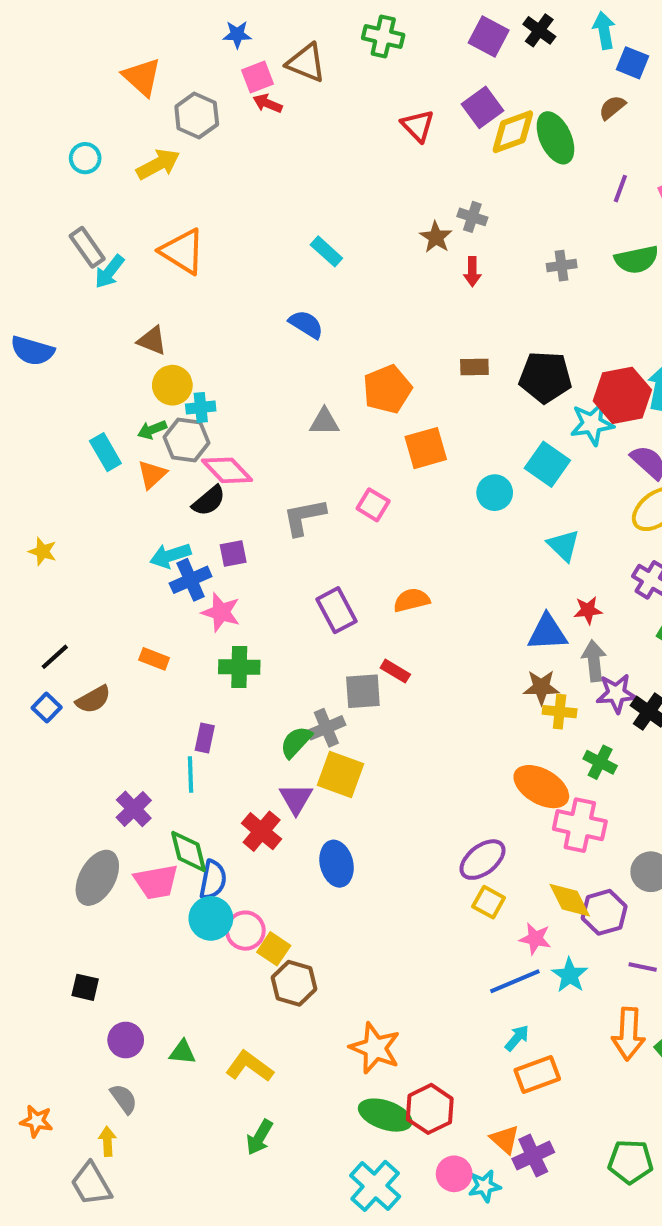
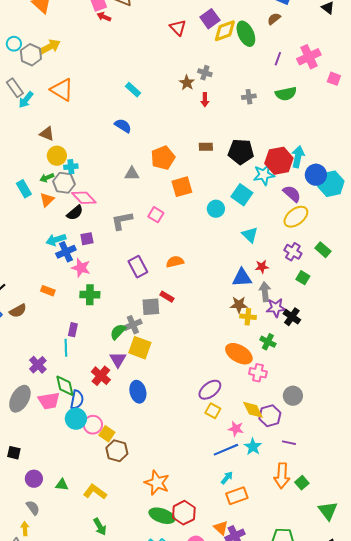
gray hexagon: (197, 116) -> (31, 55), moved
pink cross: (580, 825) -> (258, 373), size x0.7
green arrow: (259, 1137) -> (100, 527), turned -60

